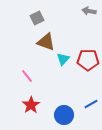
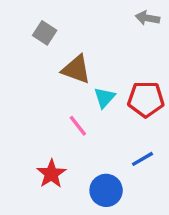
gray square: (37, 18) -> (45, 33), moved, turned -32
pink line: (27, 76) -> (78, 126), moved
blue line: (91, 104) -> (143, 159), moved

